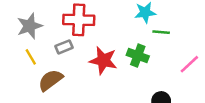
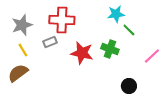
green line: (161, 32) -> (129, 30), turned 40
brown semicircle: (50, 80) -> (18, 73), moved

